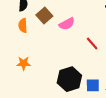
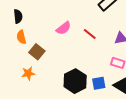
brown square: (44, 15) -> (37, 52), moved
red line: (92, 43) -> (90, 34), moved

